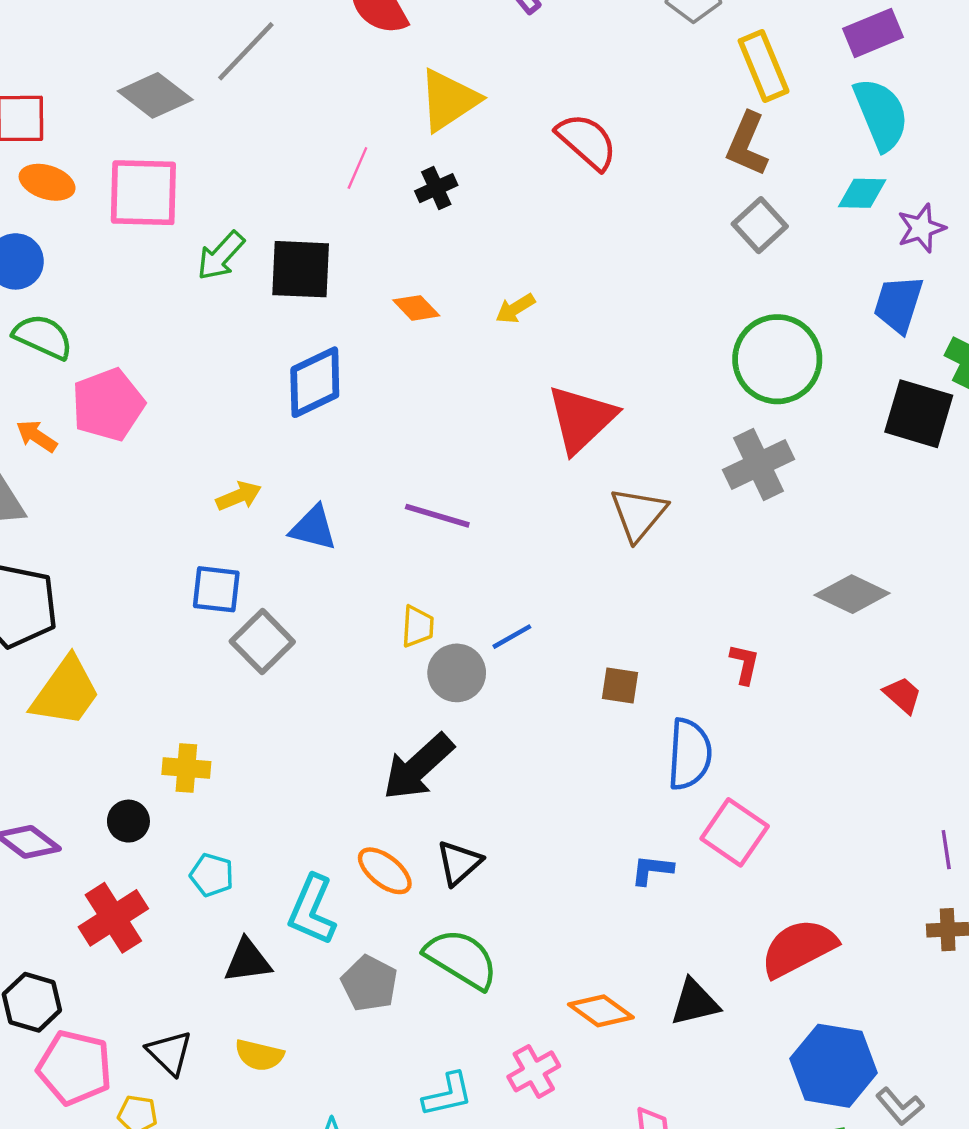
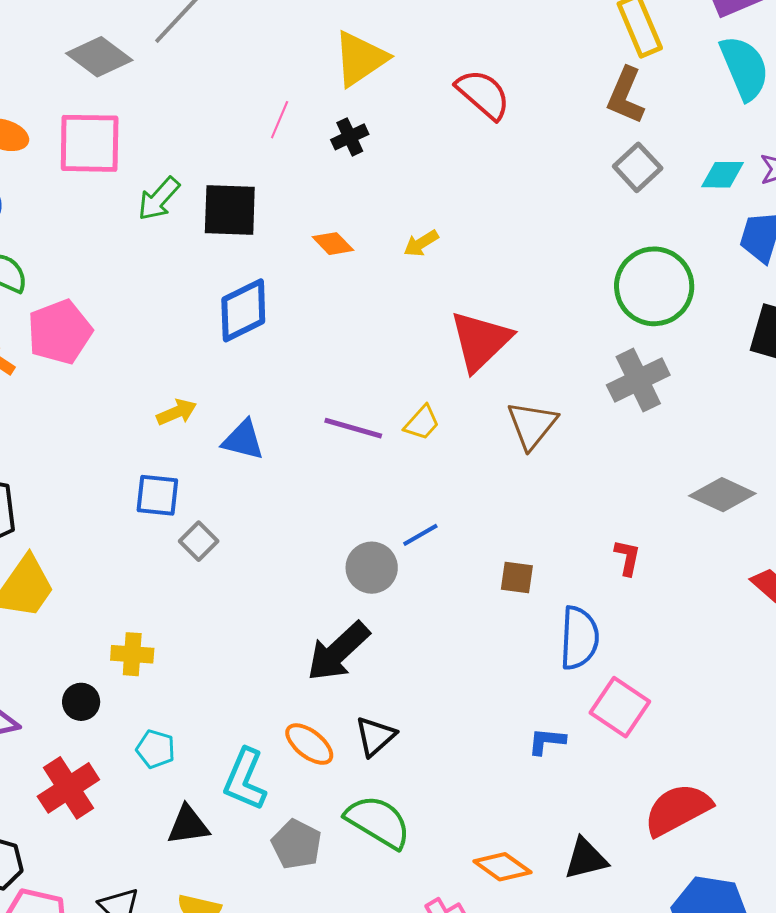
cyan diamond: (862, 193) -> (722, 175), moved
yellow trapezoid: (418, 626) -> (422, 423), moved, turned 39
gray square: (262, 642) -> (199, 541), size x0.7

